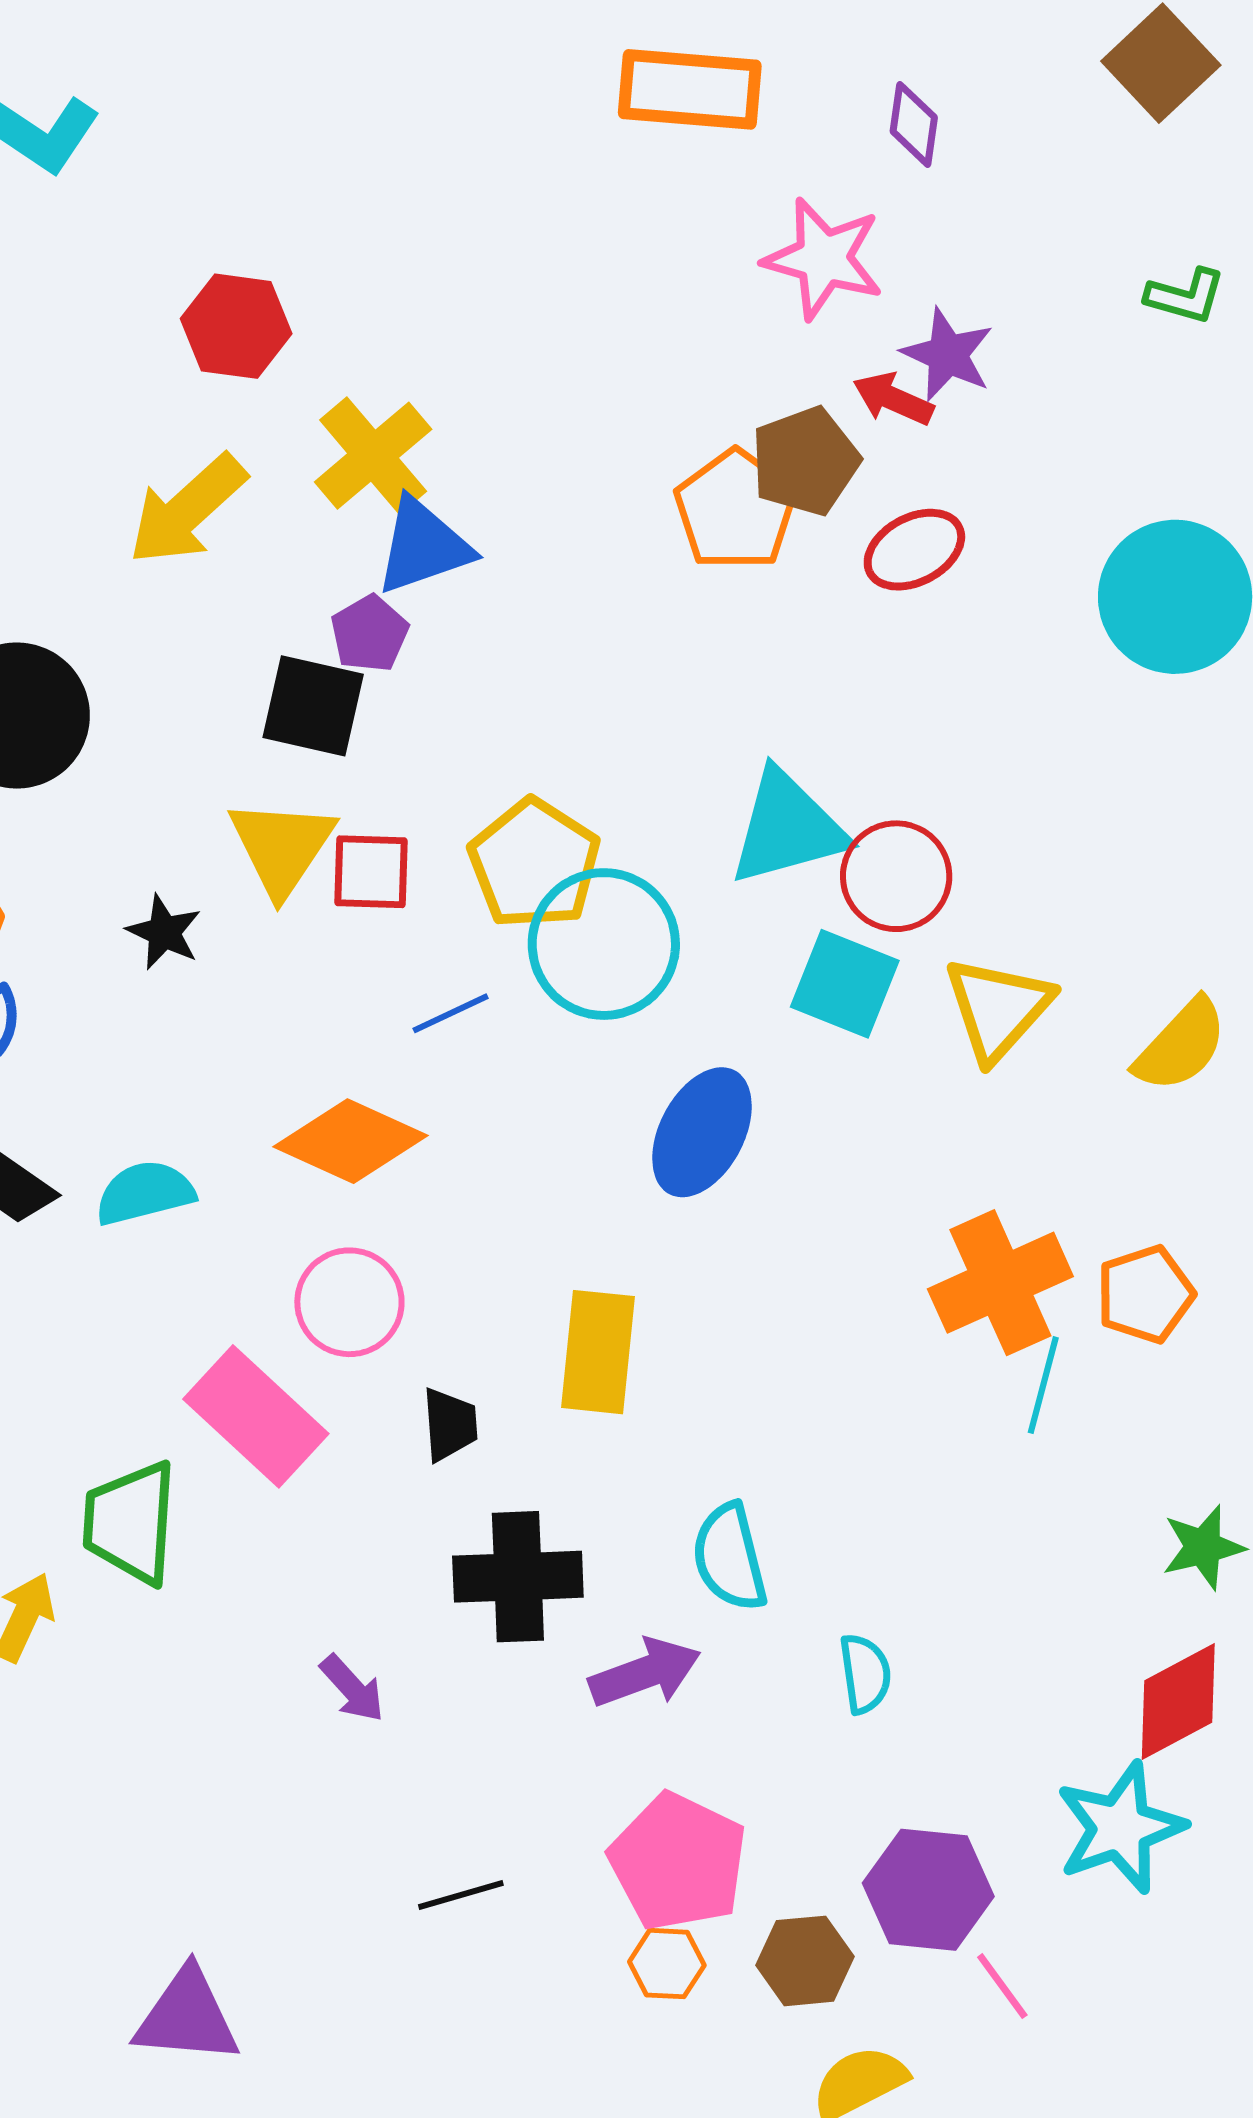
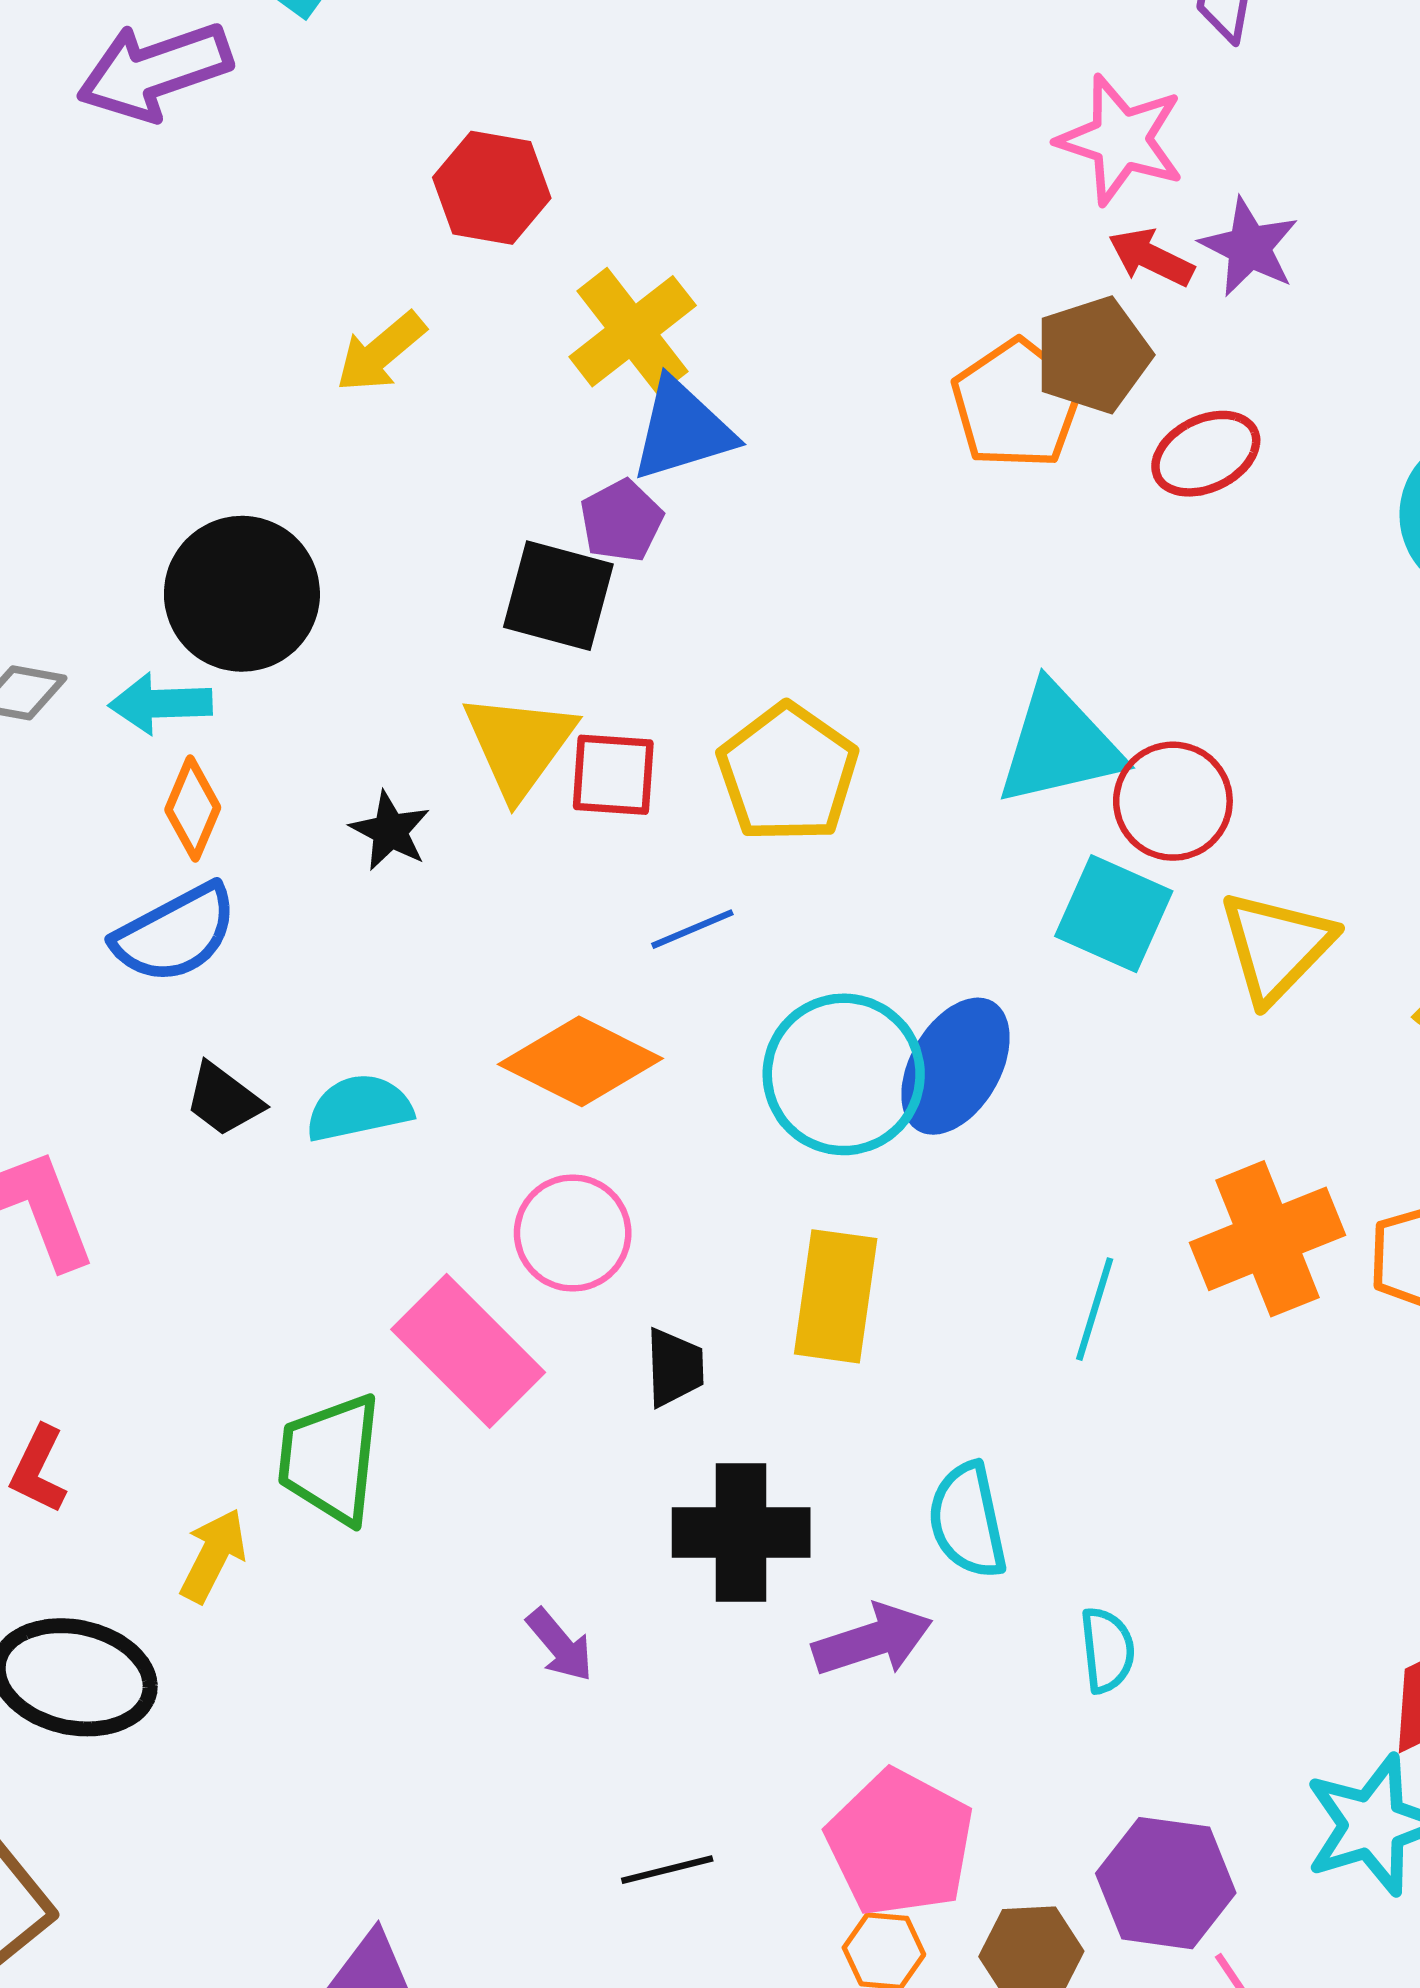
red arrow: (893, 399) -> (1151, 257), moved
yellow arrow: (187, 510) -> (381, 352), moved, size x0.7
cyan circle: (604, 944) -> (844, 1074), moved
cyan line: (1043, 1385) -> (1095, 1309), moved

